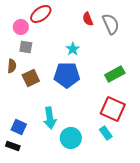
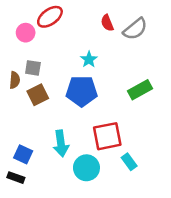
gray semicircle: (111, 24) -> (135, 29), turned 75
gray square: (26, 47) -> (33, 68), moved
red square: (113, 109) -> (107, 136), moved, turned -35

